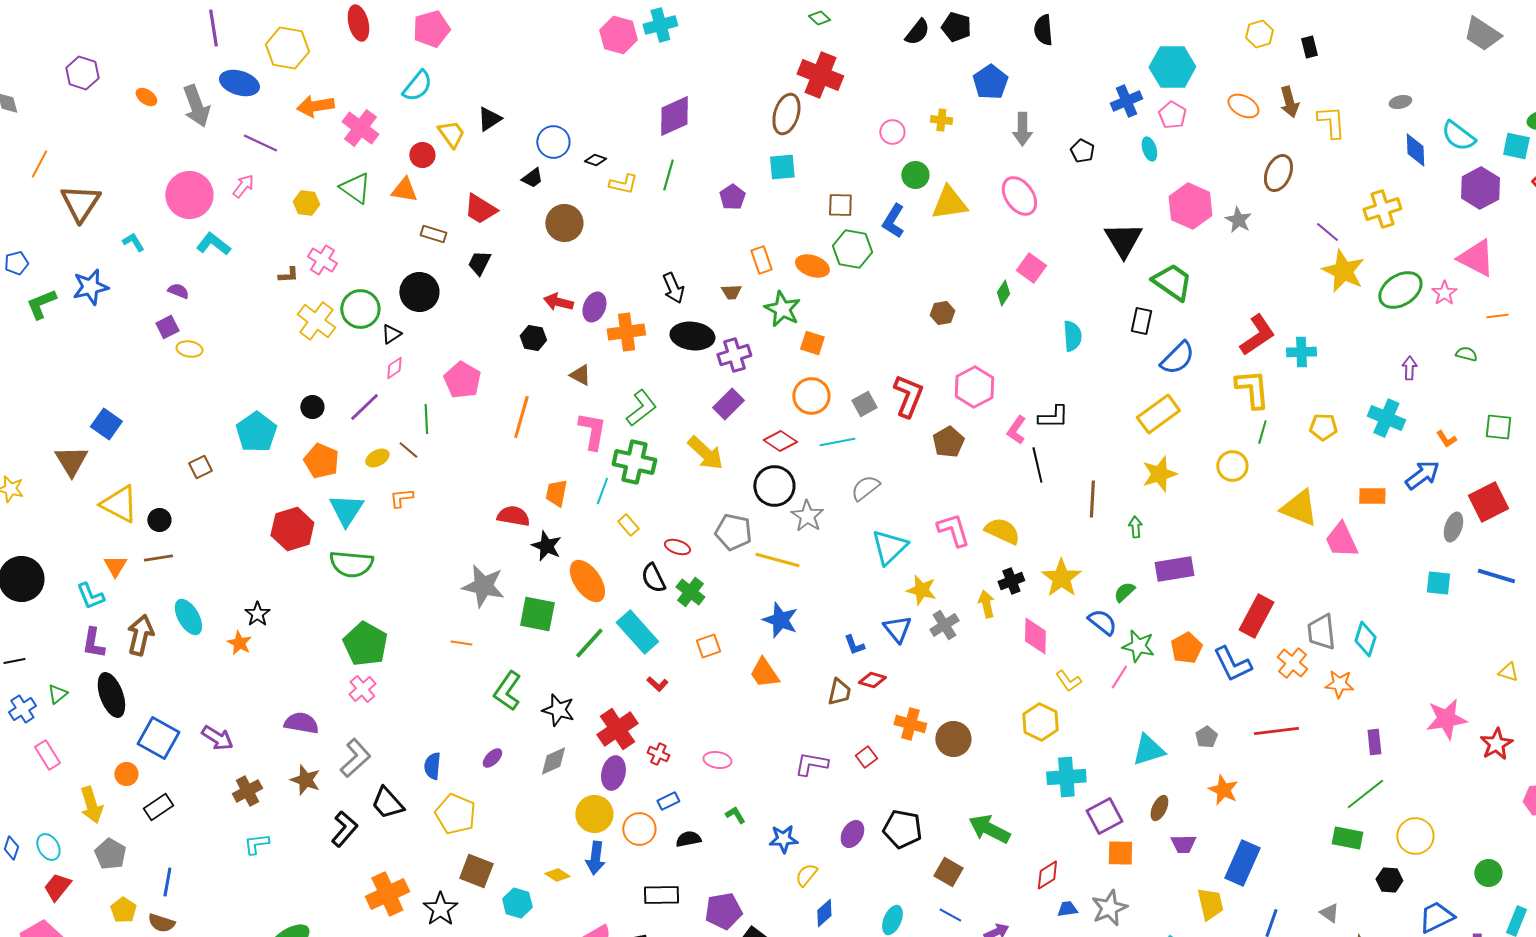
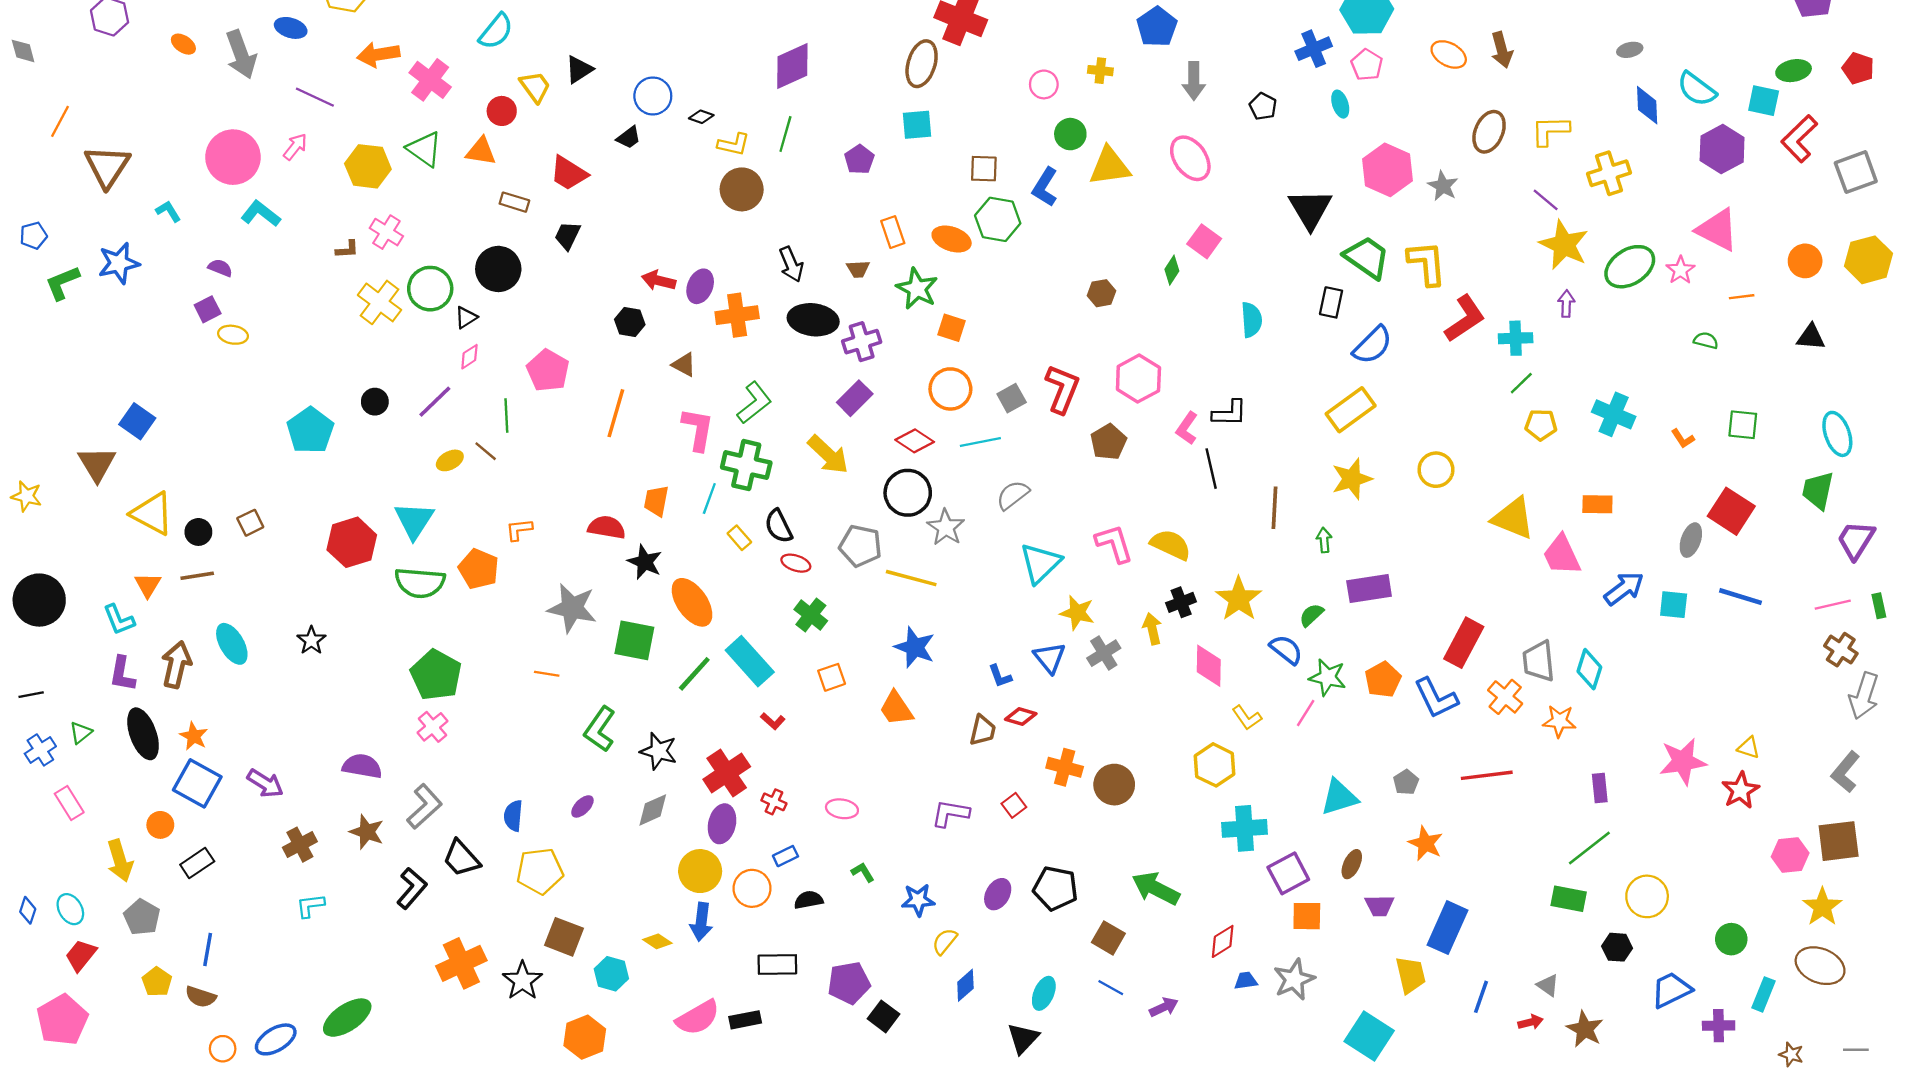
blue ellipse: (239, 83) -> (291, 28), size x0.7
yellow L-shape: (1331, 122) -> (1550, 131), moved, turned -87
yellow hexagon: (306, 203) -> (368, 166), size x1.5
brown circle: (564, 223) -> (742, 189), moved
purple arrow: (1409, 368) -> (1566, 304), moved
yellow L-shape: (1252, 389) -> (1427, 263), moved
green line: (1262, 432) -> (1521, 383), moved, turned 30
orange pentagon: (321, 461) -> (479, 569), moved
brown square: (200, 467) -> (250, 523), moved
blue arrow: (1422, 475) -> (1624, 588), moved
orange L-shape: (401, 498) -> (519, 530), moved
red square: (1488, 502) -> (1731, 511), turned -30
black semicircle: (653, 578) -> (779, 526), moved
orange star: (239, 643) -> (194, 736), moved
yellow triangle: (1508, 672) -> (1749, 748), moved
yellow pentagon: (455, 814) -> (540, 871), turned -30

